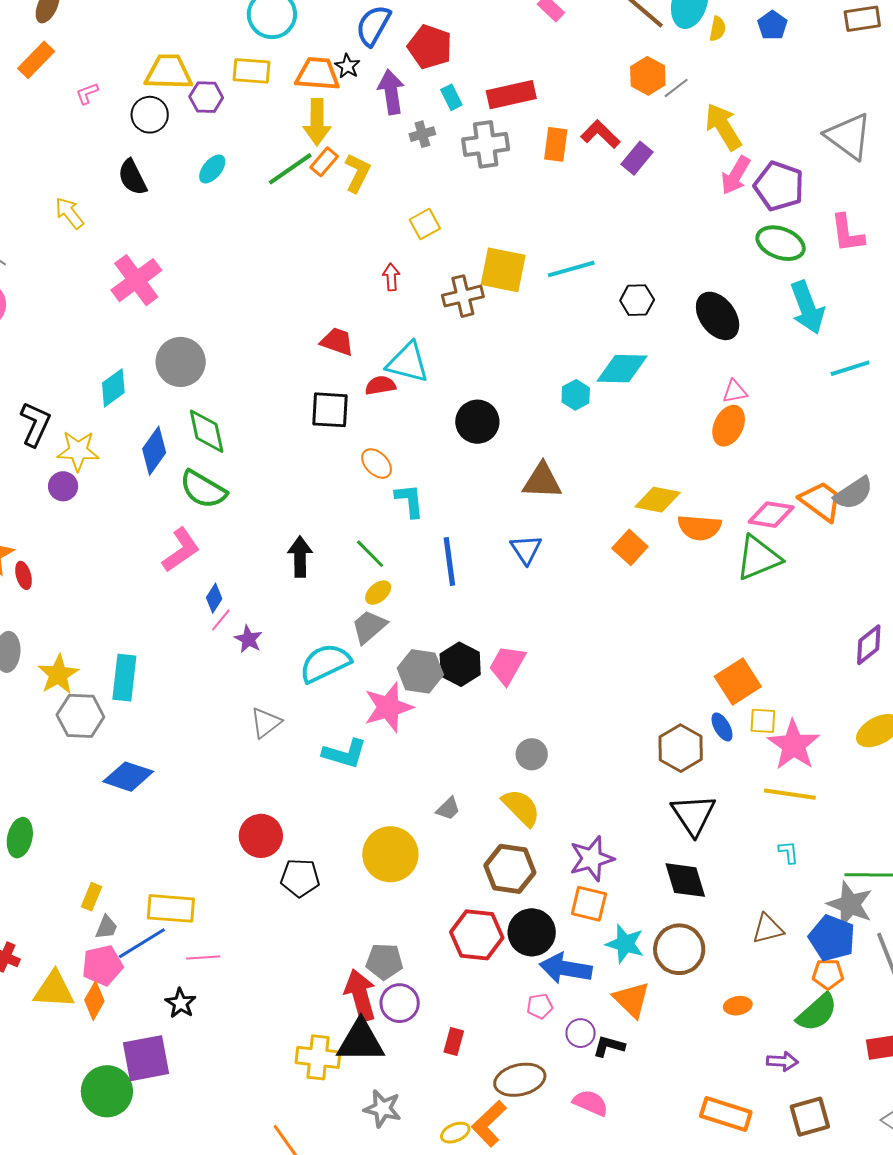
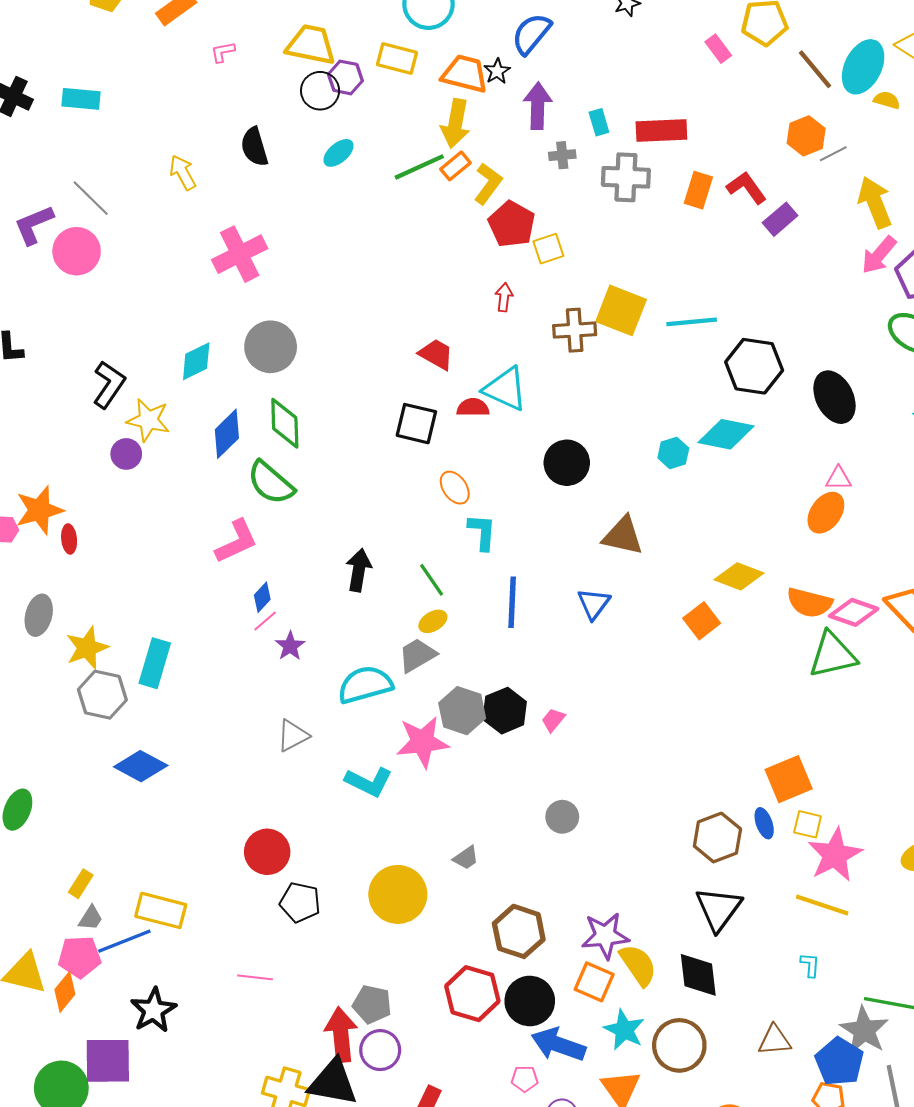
yellow semicircle: (718, 29) -> (887, 100), turned -95
red pentagon: (430, 47) -> (512, 224), moved
black circle: (150, 115) -> (320, 91), moved
black hexagon: (637, 300) -> (754, 366), size x1.6
orange semicircle: (699, 528) -> (809, 603), moved
pink trapezoid: (507, 665) -> (553, 720), size x0.6
yellow semicircle: (521, 808) -> (638, 965), moved
pink line: (203, 958) -> (255, 977), moved
black star: (181, 1003) -> (153, 1010), size x1.4

